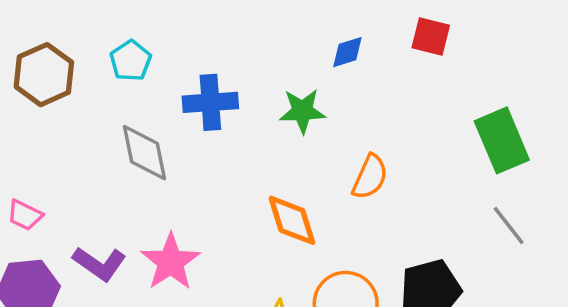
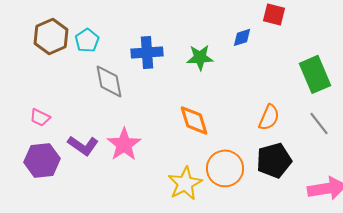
blue diamond: (347, 52) -> (242, 37), moved
cyan pentagon: (131, 61) -> (87, 40), moved
orange semicircle: (370, 177) -> (269, 117), moved

